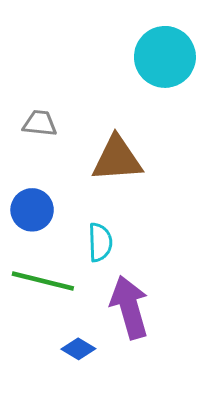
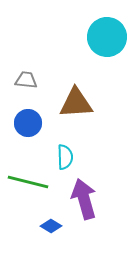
blue circle: (32, 210) -> (28, 123), moved

